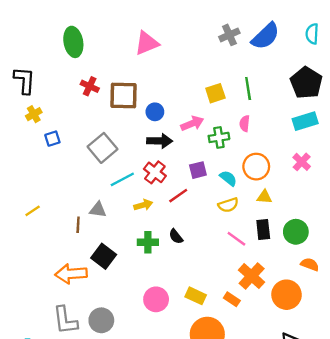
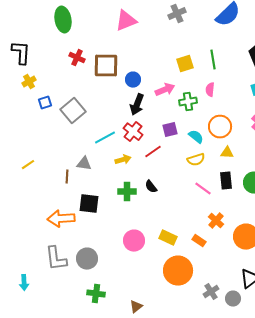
gray cross: (229, 35) -> (177, 14), moved
black arrow: (160, 141) -> (137, 105), turned 110
gray square: (102, 148) -> (73, 111), moved
black square: (104, 256) -> (89, 204), turned -30
orange cross: (252, 276) -> (216, 221), size x0.7

